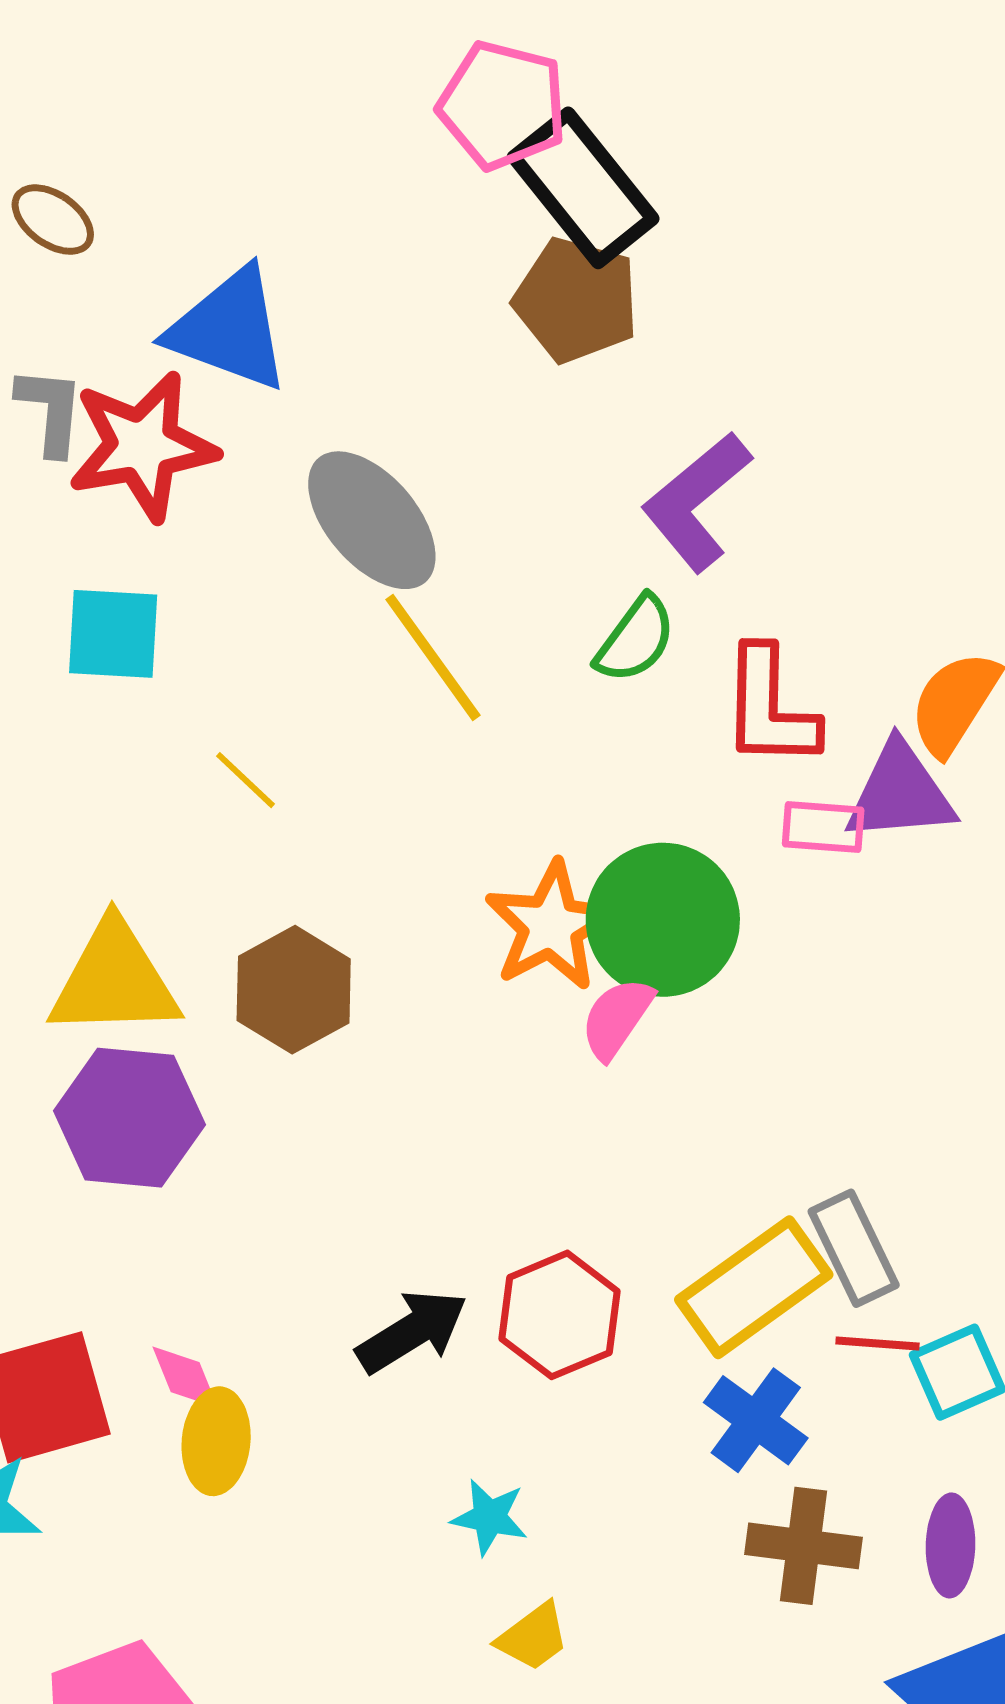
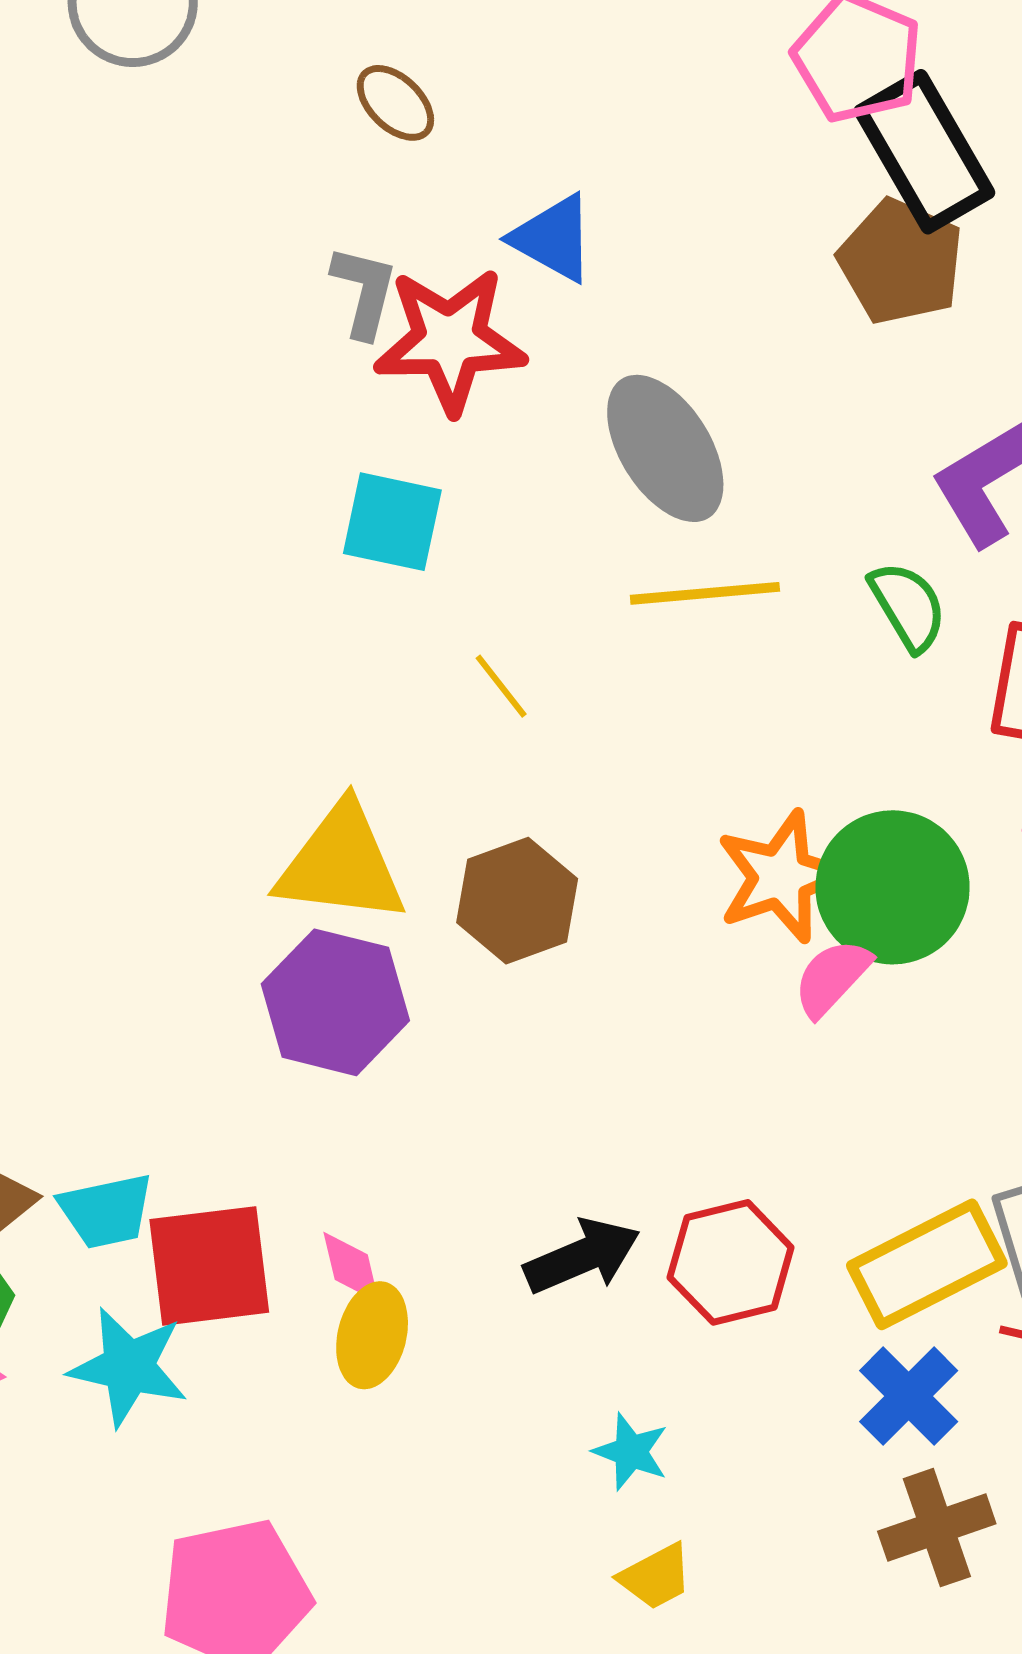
blue triangle: (229, 329) -> (553, 238), size x0.7
green semicircle: (635, 639) -> (908, 606), turned -76
yellow line: (433, 657) -> (705, 593), turned -68
brown cross: (803, 1546) -> (937, 1528), turned -35

